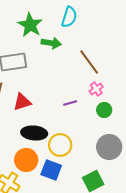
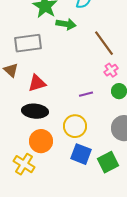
purple line: (70, 103) -> (86, 94), moved
black ellipse: (34, 133) -> (35, 111), moved
blue square: (51, 170) -> (81, 154), moved

